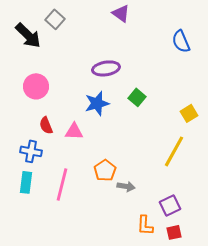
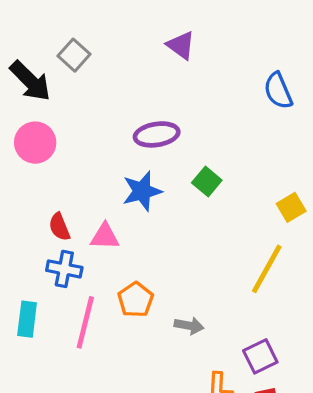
pink circle: (36, 86) -> (35, 143), moved
blue cross: (31, 151) -> (64, 269), moved
orange pentagon: (105, 170) -> (136, 300), moved

